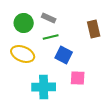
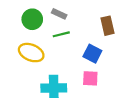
blue square: (64, 55) -> (92, 54), moved

